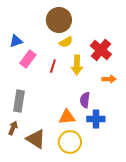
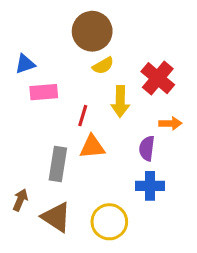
pink rectangle: (28, 59) -> (44, 92), turned 48
red line: (53, 66) -> (83, 116), moved
purple semicircle: (85, 100) -> (147, 148), moved
gray rectangle: (19, 101) -> (58, 164), moved
orange triangle: (67, 117) -> (92, 147), moved

